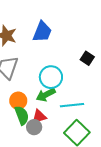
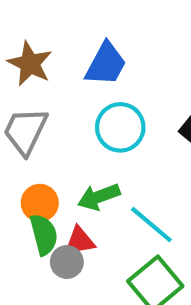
cyan circle: (51, 77) -> (120, 127), moved
cyan line: (72, 105) -> (151, 225), turned 40

